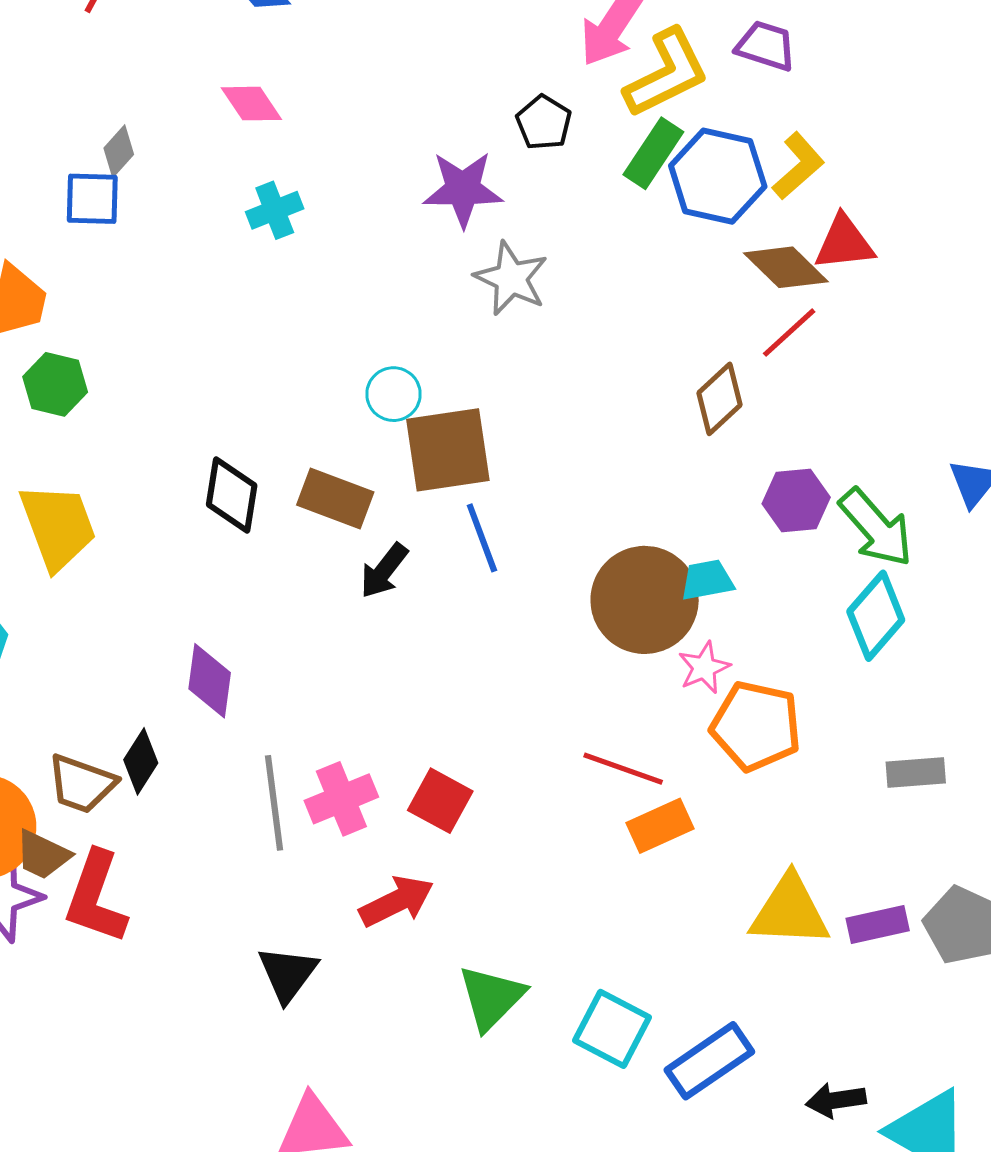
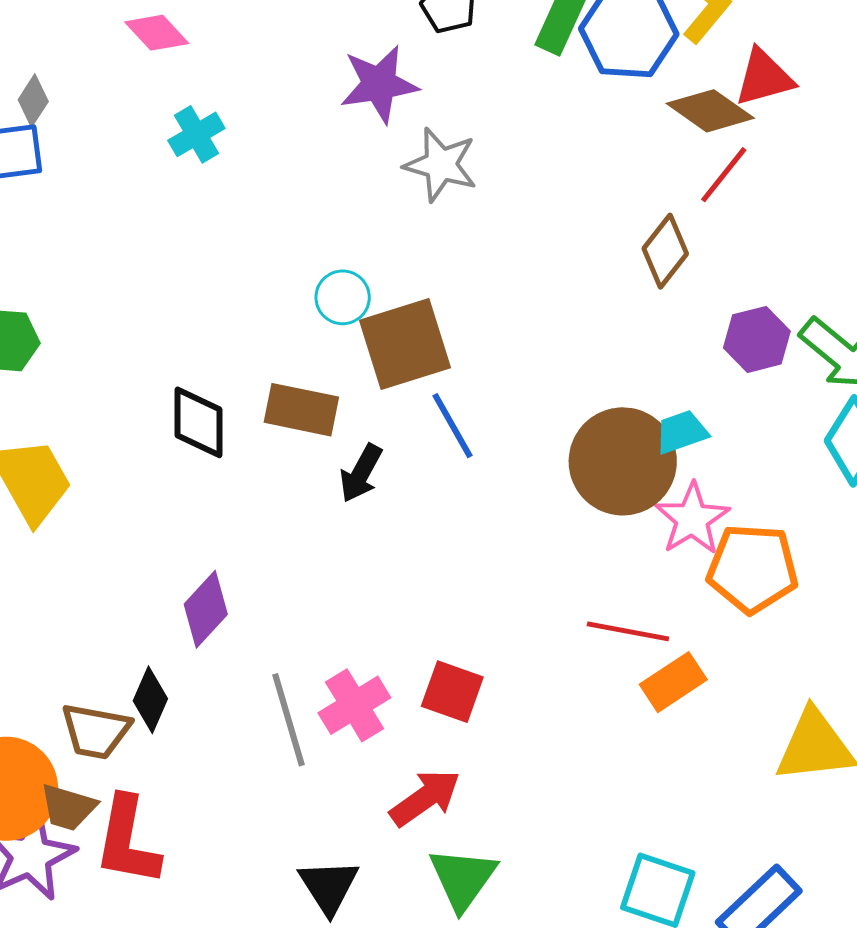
pink star: (704, 668) -> (692, 519), size x1.4
purple diamond: (210, 681) -> (206, 609), turned 44
green triangle: (491, 998) -> (463, 879), moved

